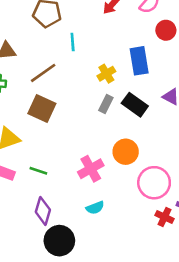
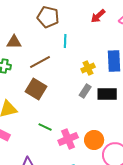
black rectangle: (135, 105) -> (107, 94), turned -42
orange circle: (126, 152) -> (94, 140), moved
green line: (38, 171) -> (45, 127), moved

